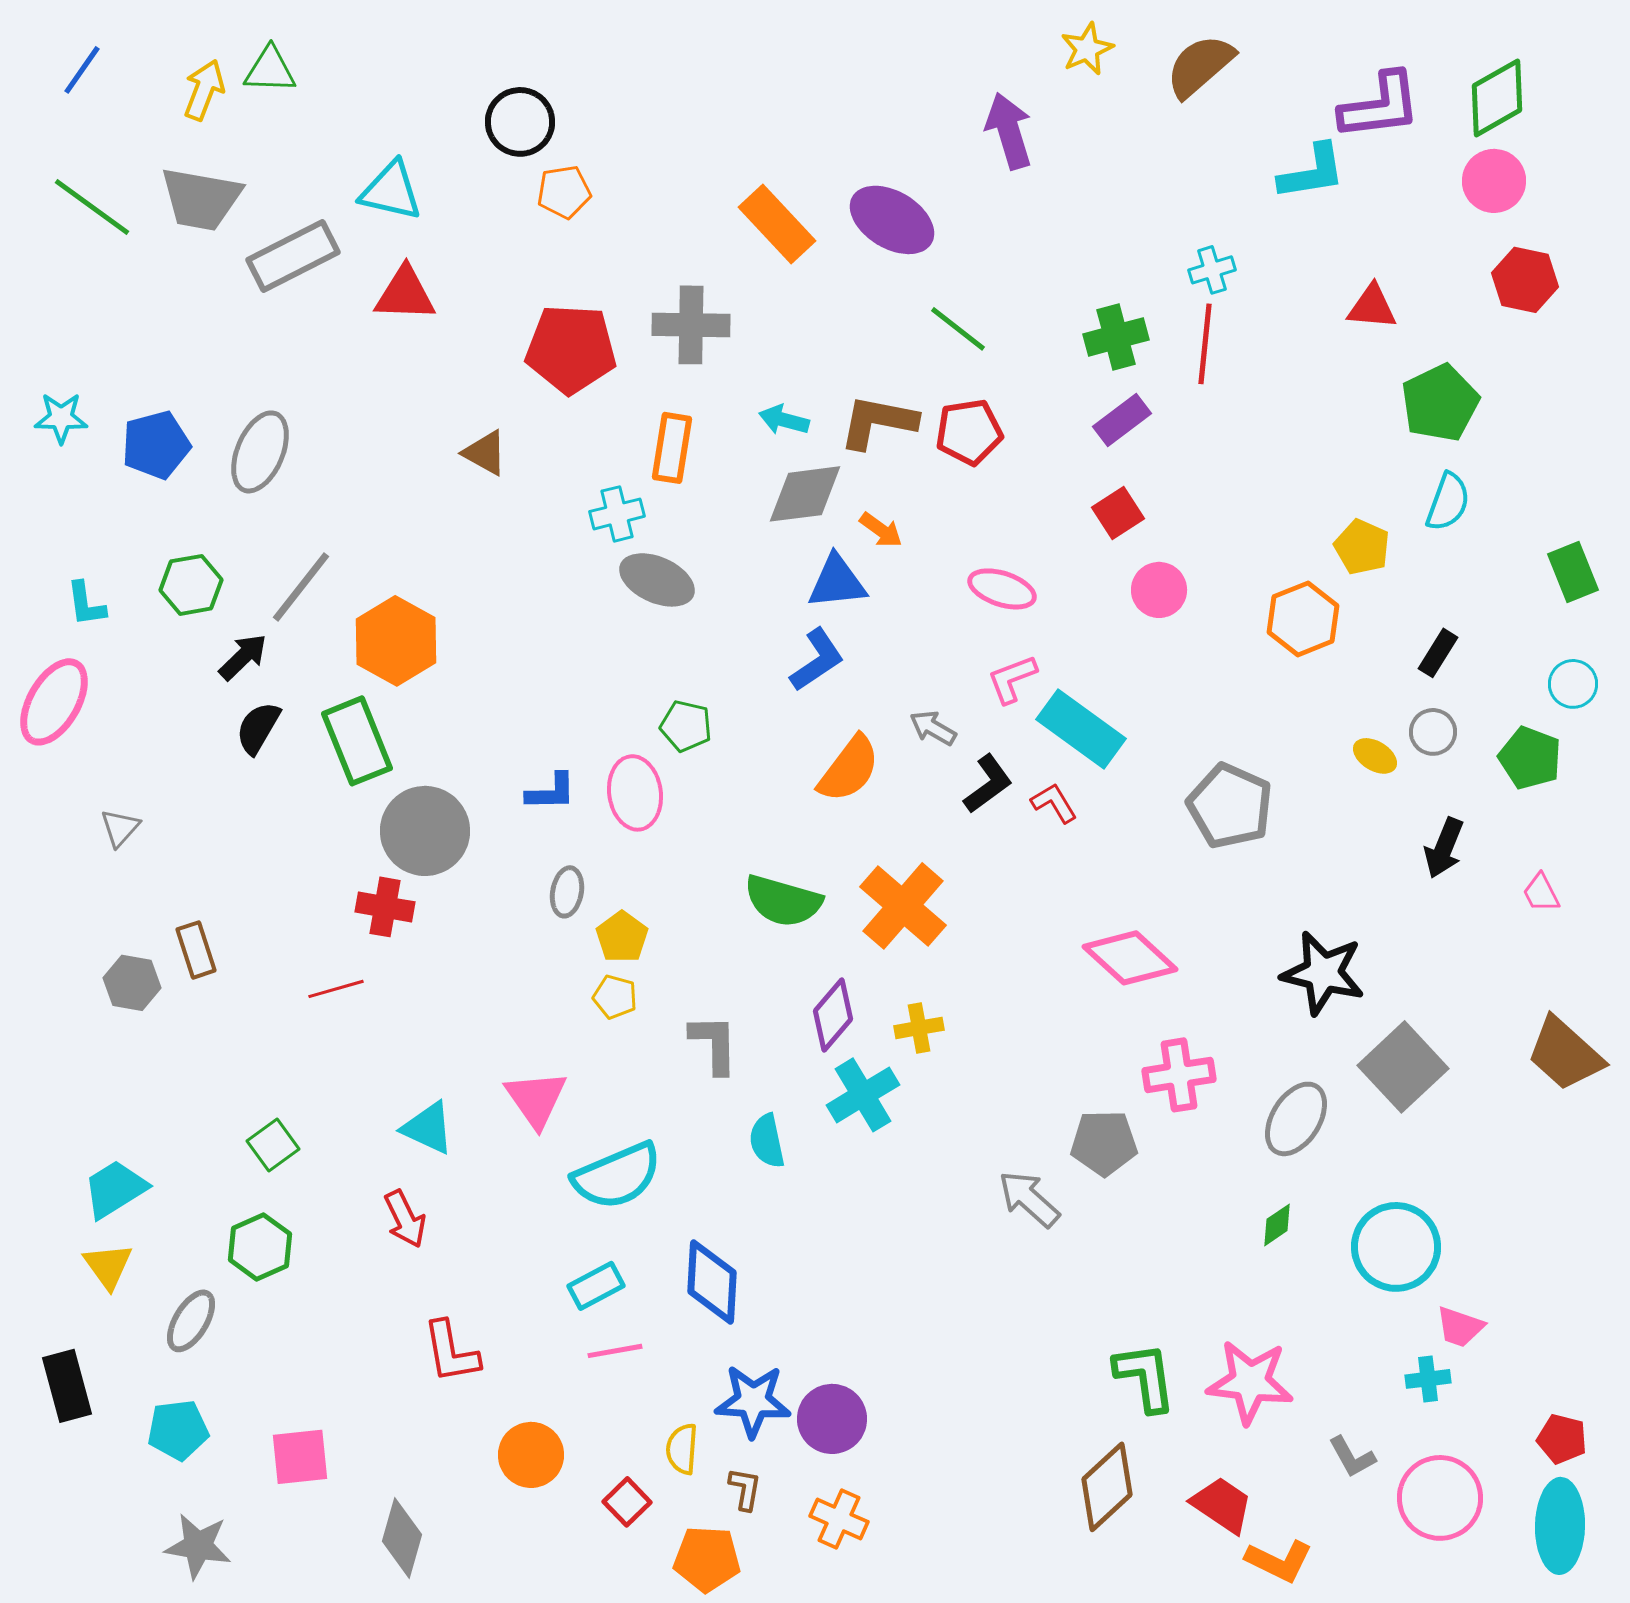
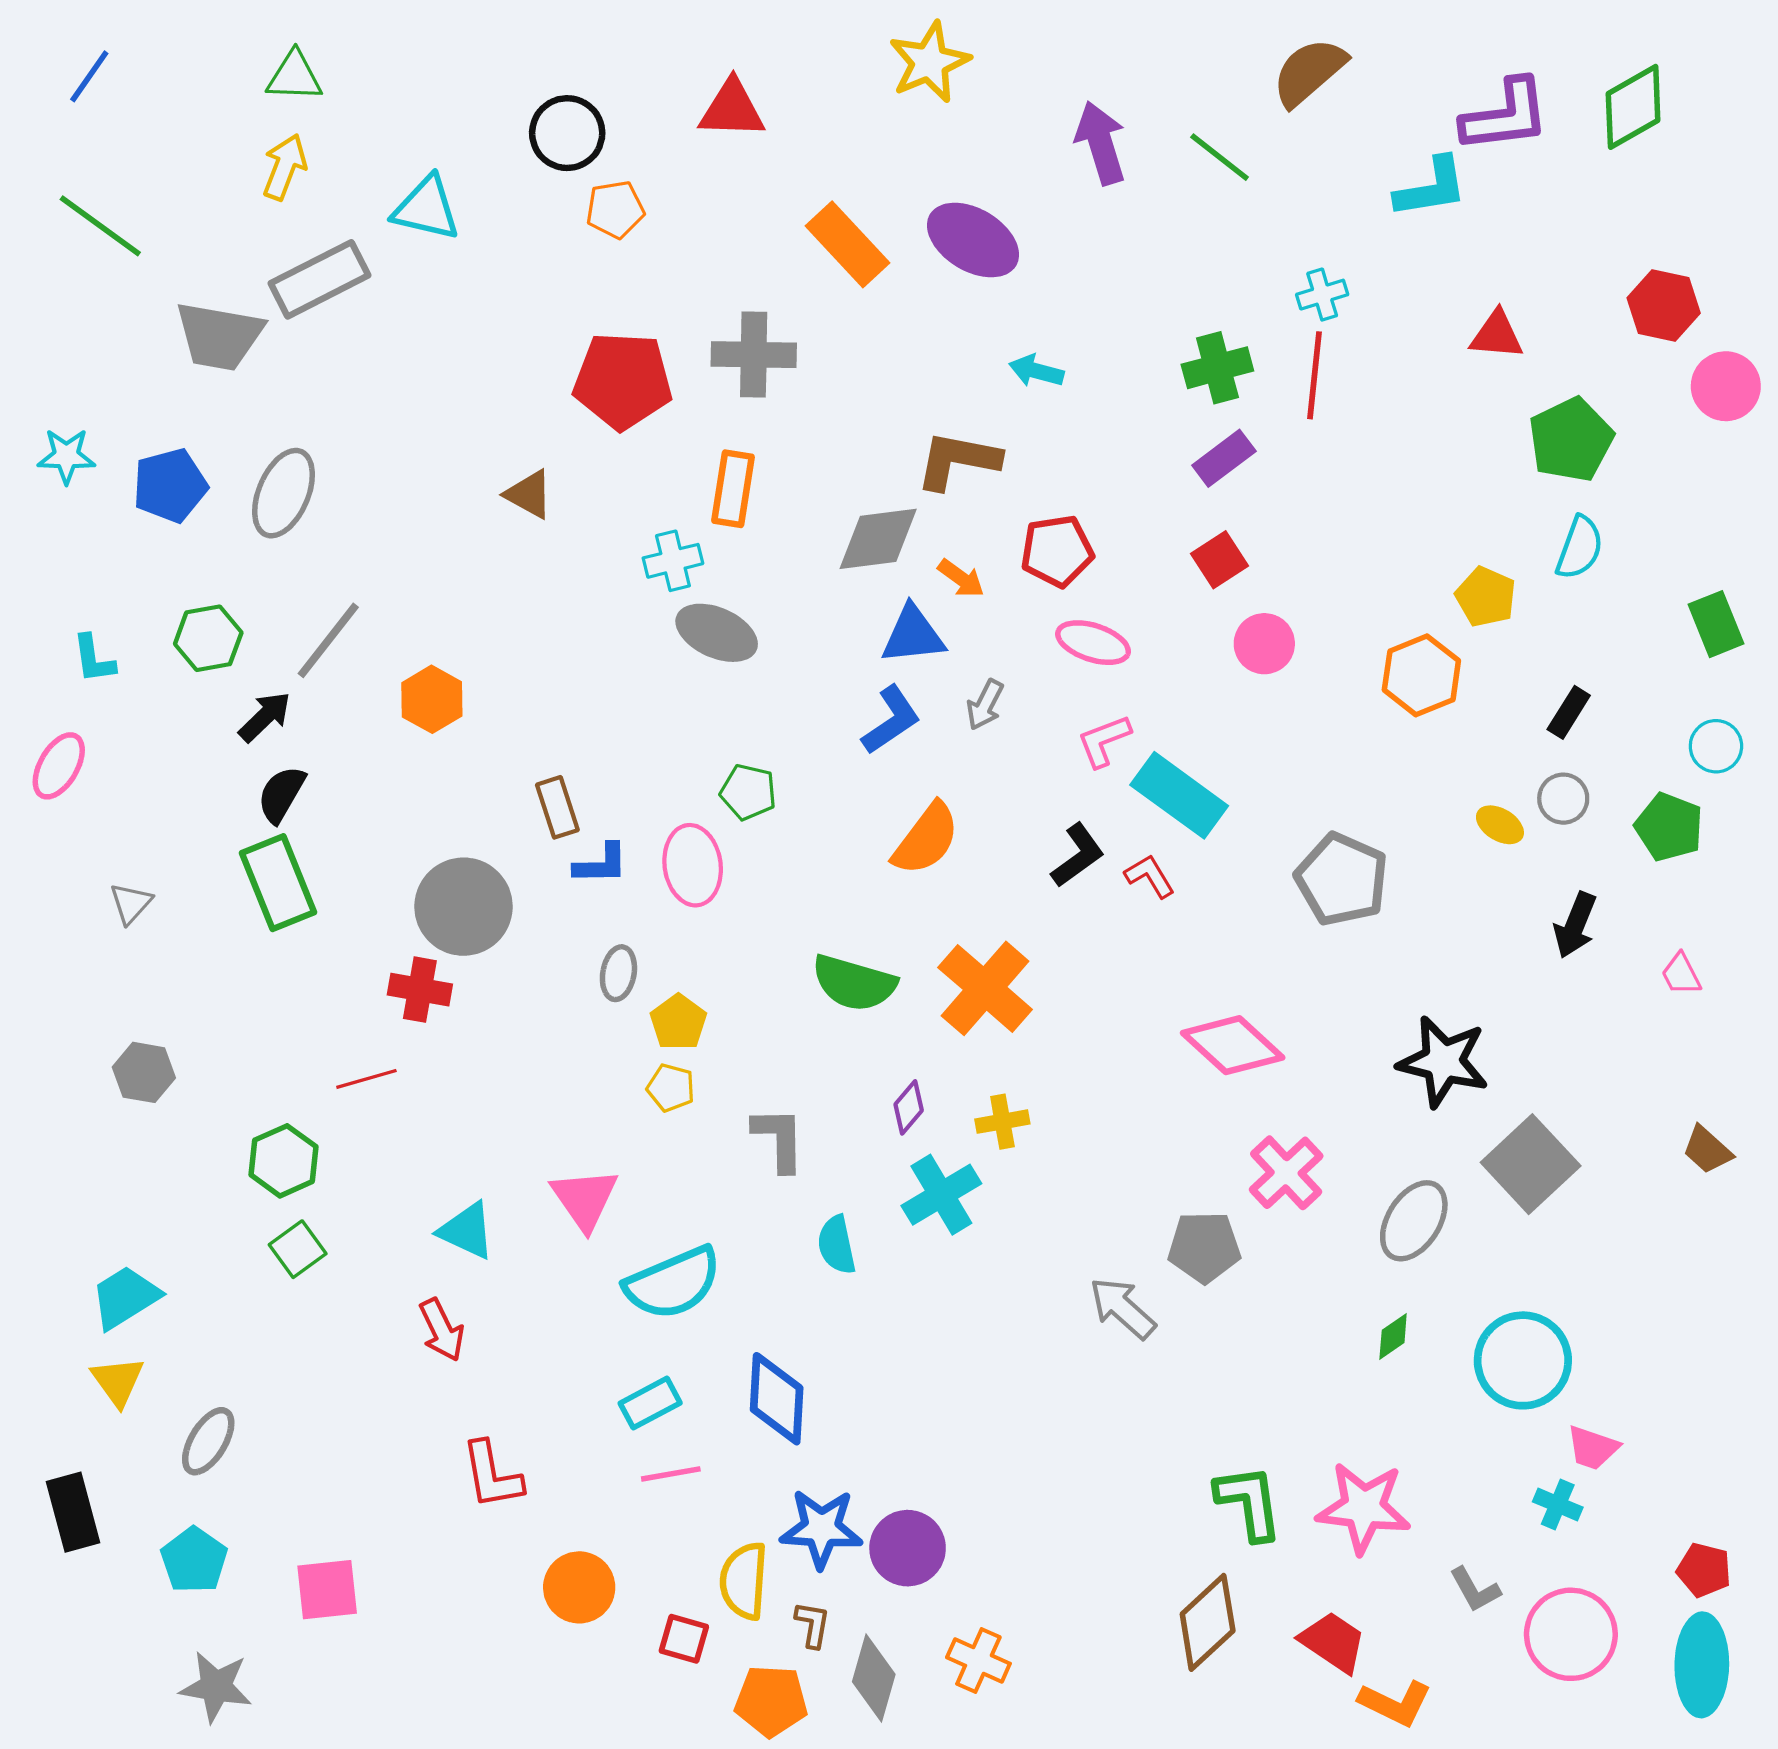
yellow star: (1087, 49) -> (929, 62), moved, size x1.4
yellow arrow: (204, 90) -> (285, 167), moved
pink circle: (1494, 181) -> (1726, 386), moved
gray trapezoid: (201, 199) -> (219, 336), moved
red triangle: (405, 294) -> (732, 109), moved
green line: (958, 329) -> (1220, 157), moved
cyan arrow: (784, 420) -> (1036, 371), moved
red pentagon: (969, 432) -> (1057, 551), moved
orange hexagon: (396, 641) -> (432, 699), size x0.7
pink ellipse: (54, 702) -> (59, 766), size x0.7
gray arrow: (933, 728) -> (985, 705), moved, turned -93
green rectangle: (357, 741) -> (278, 883), moved
brown rectangle: (196, 950) -> (557, 807), moved
purple diamond: (833, 1015) -> (909, 1107), size x0.7
brown trapezoid: (1565, 1054) -> (1707, 1150), size x0.6
pink cross: (1179, 1075) -> (1286, 1173), turned -34
green hexagon: (260, 1247) -> (283, 1161), moved
cyan cross: (1428, 1379) -> (1558, 1504), turned 30
cyan pentagon: (178, 1430) -> (194, 1560), turned -30
yellow semicircle: (682, 1449) -> (744, 1581), size x1.4
red square: (627, 1502) -> (684, 1639), turned -30
orange cross: (839, 1519) -> (978, 1661), moved
gray diamond: (402, 1538) -> (874, 1678), moved

